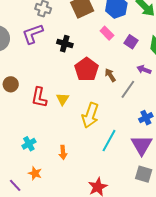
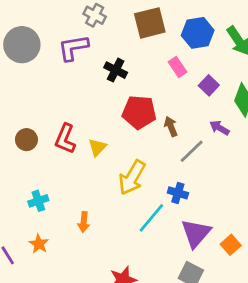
red pentagon: (87, 69) -> (139, 112), turned 30
brown circle: (11, 84) -> (26, 140), moved
blue cross: (146, 118) -> (178, 193), moved, turned 32

